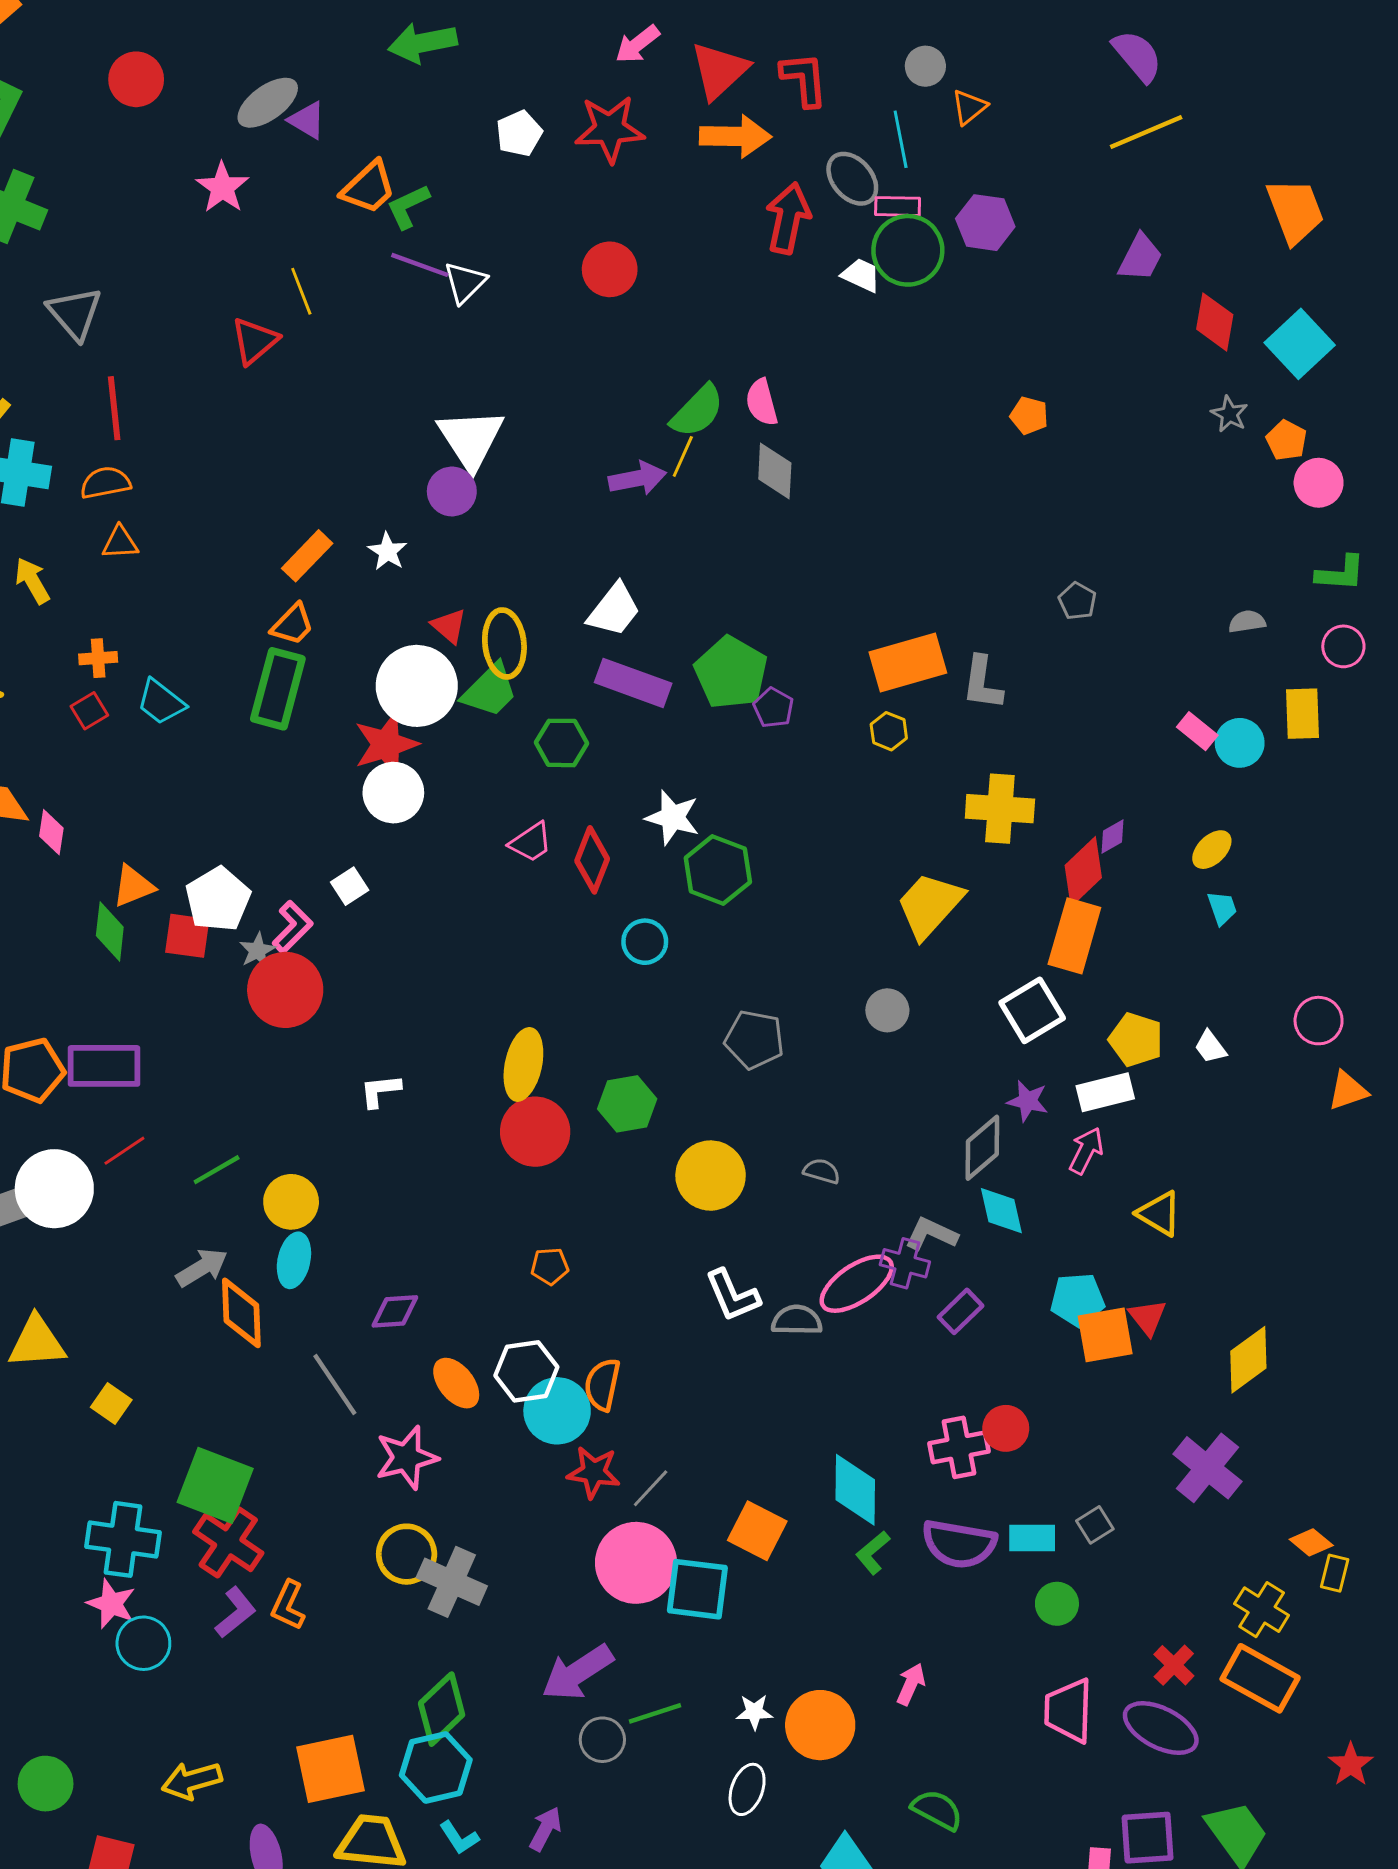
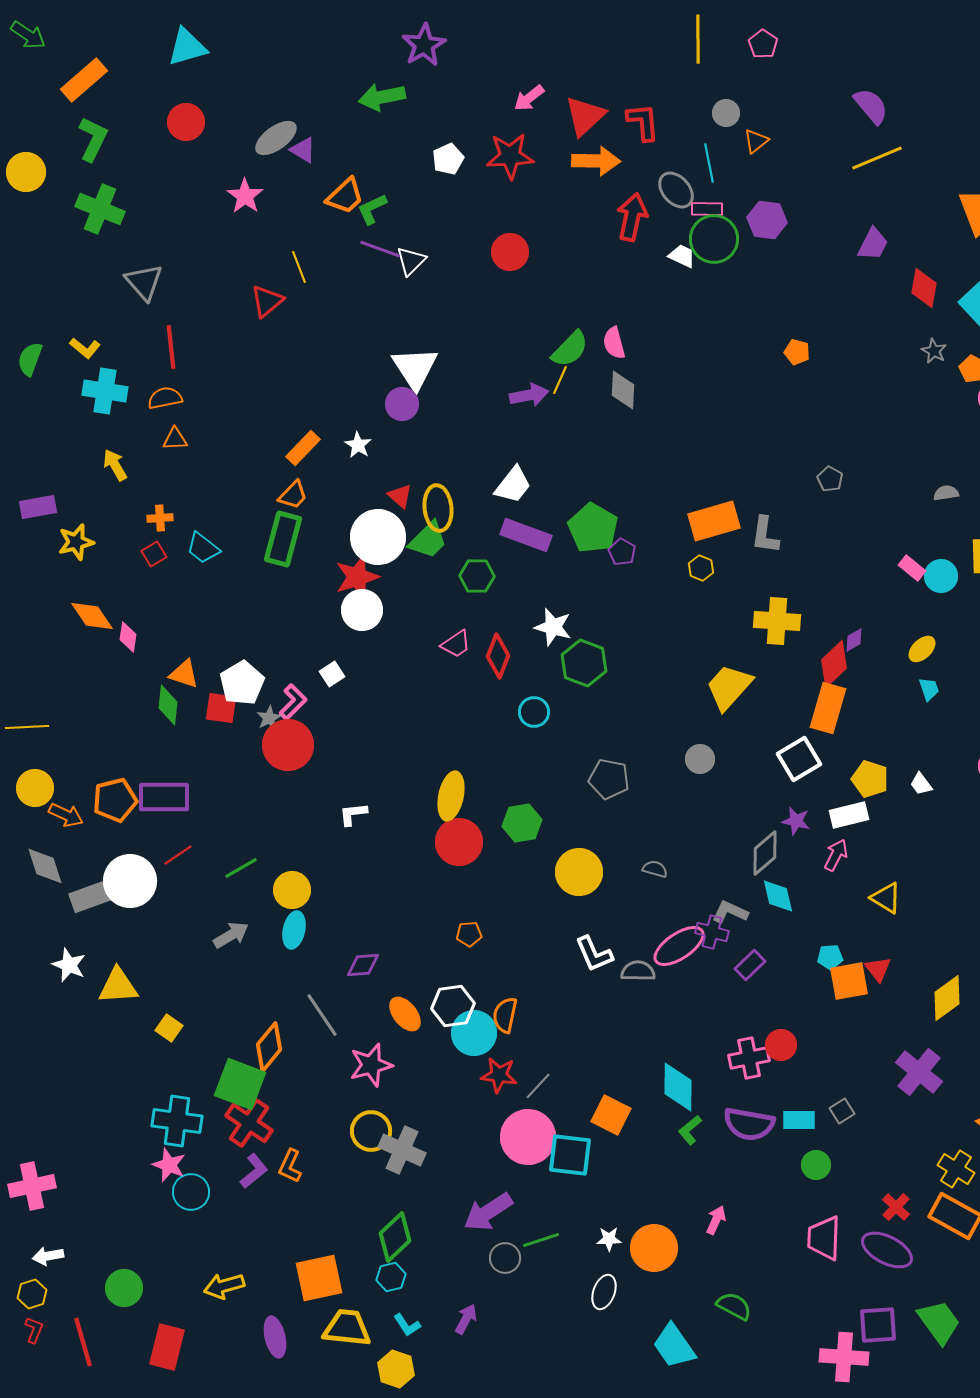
orange triangle: (133, 886) -> (184, 674), turned 40
cyan pentagon: (1077, 1300) -> (830, 957), size x0.7
orange diamond: (241, 1313) -> (269, 1047), moved, turned 42
cyan hexagon: (436, 1767) -> (391, 1277), size x0.6

